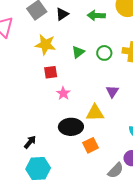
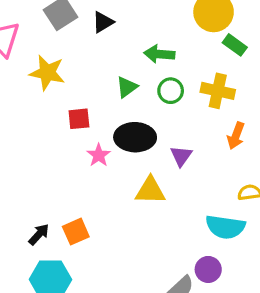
green arrow: (96, 15) -> (159, 54), moved
yellow star: (45, 45) -> (47, 73), moved
black ellipse: (71, 127) -> (135, 137), moved
orange square: (90, 145) -> (76, 232), moved

